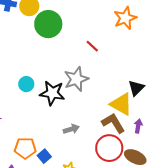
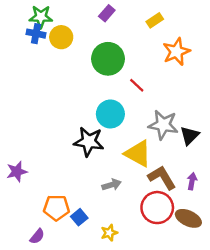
green circle: (48, 24) -> (108, 59), moved
gray star: (76, 79) -> (163, 125), moved, turned 30
cyan circle: (26, 84) -> (110, 114), moved, size x1.5
yellow triangle: (121, 104) -> (138, 154), moved

